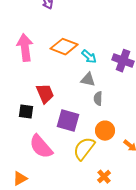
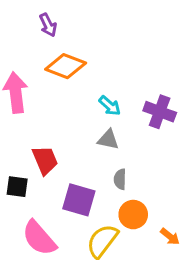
orange diamond: (64, 47) -> (66, 66), moved
gray semicircle: (98, 99) -> (120, 179), moved

